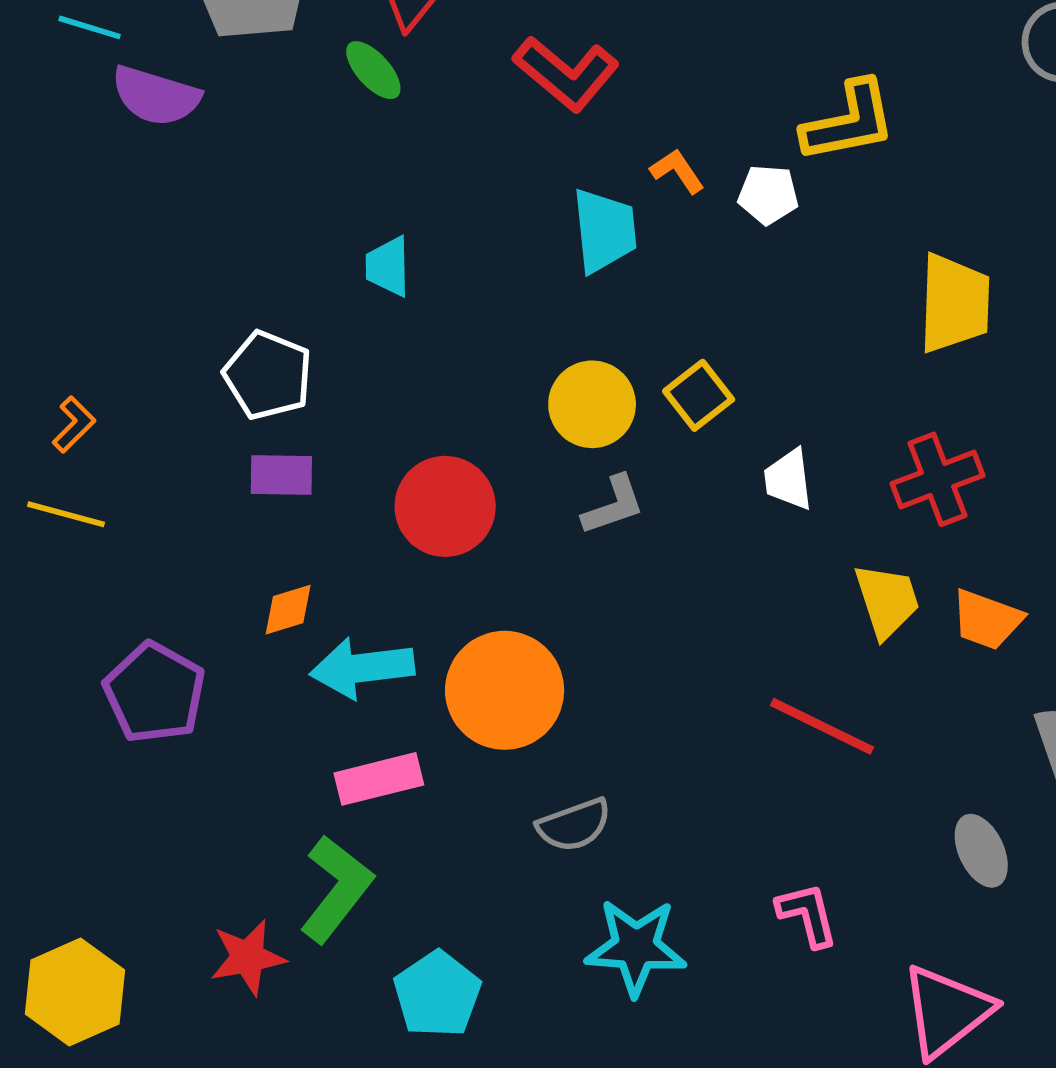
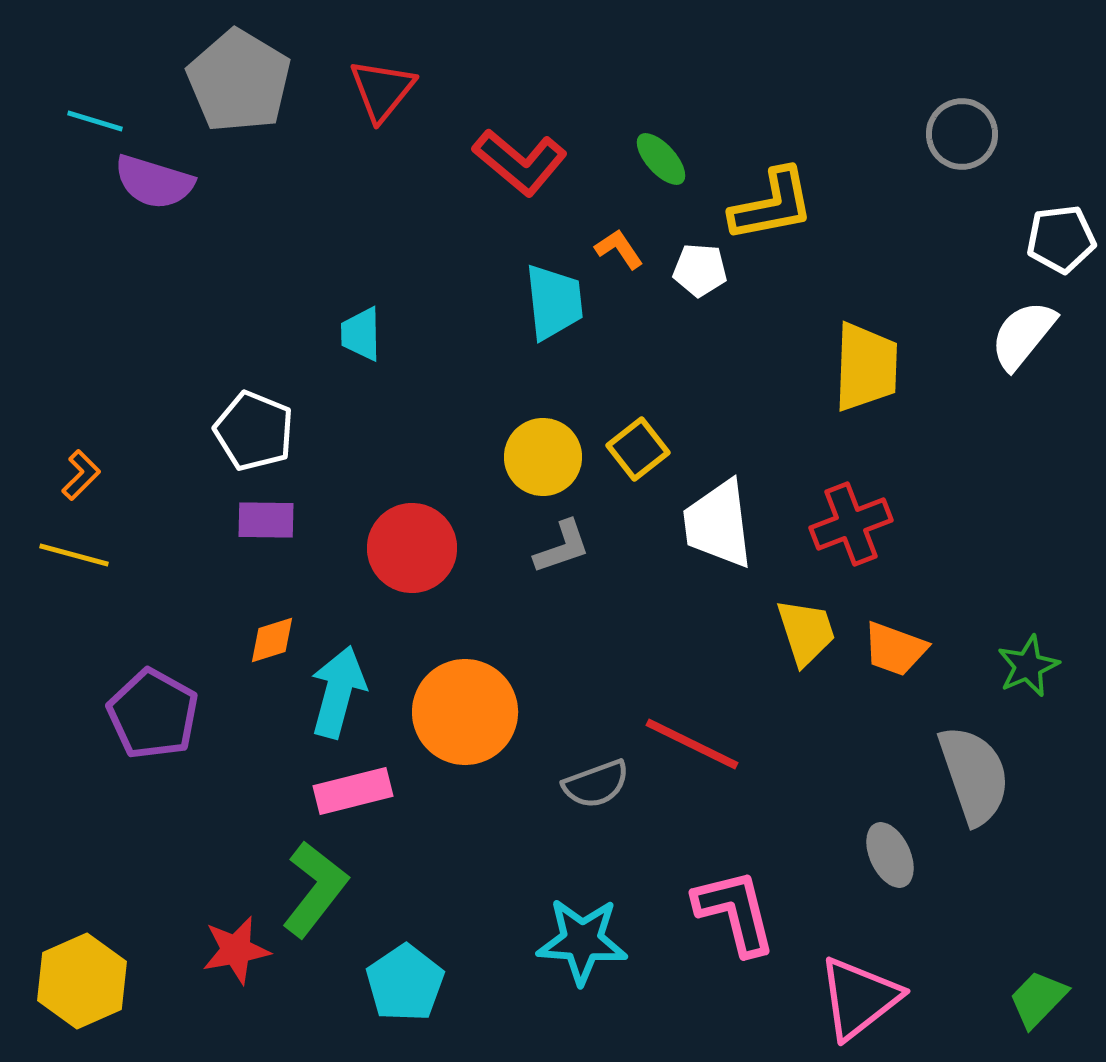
green ellipse: (373, 70) -> (661, 159), moved
white trapezoid: (788, 479) -> (718, 524), size x1.6
cyan arrow: (362, 668) -> (338, 692), turned 112
red line: (822, 726) -> (692, 744), moved
gray semicircle: (574, 825) -> (596, 784), moved
pink L-shape: (807, 915) -> (735, 912), size x1.5

